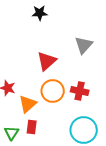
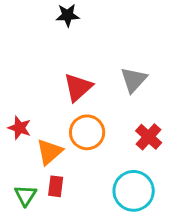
gray triangle: (84, 45) -> (134, 80), moved
red cross: (80, 91) -> (149, 137), moved, turned 30

